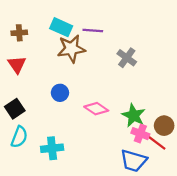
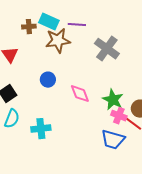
brown cross: (19, 33) -> (29, 27), moved
gray cross: (127, 58) -> (107, 49), size x1.4
pink diamond: (96, 109) -> (80, 94), turned 35

